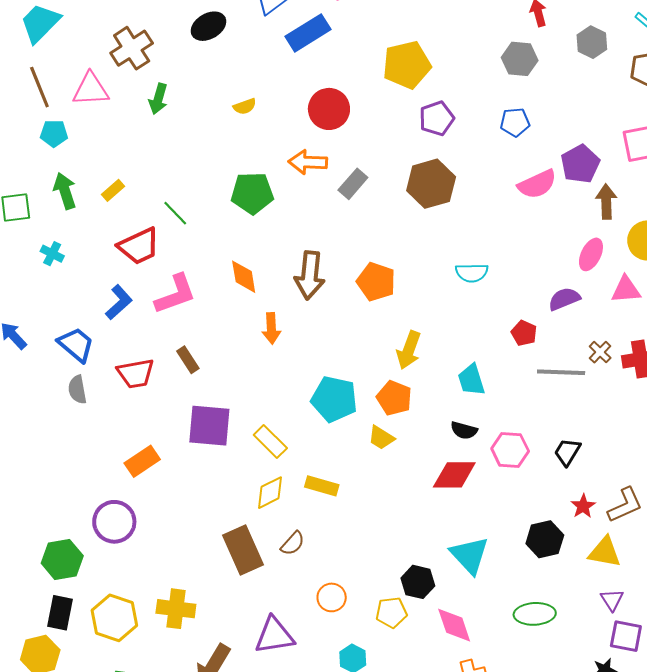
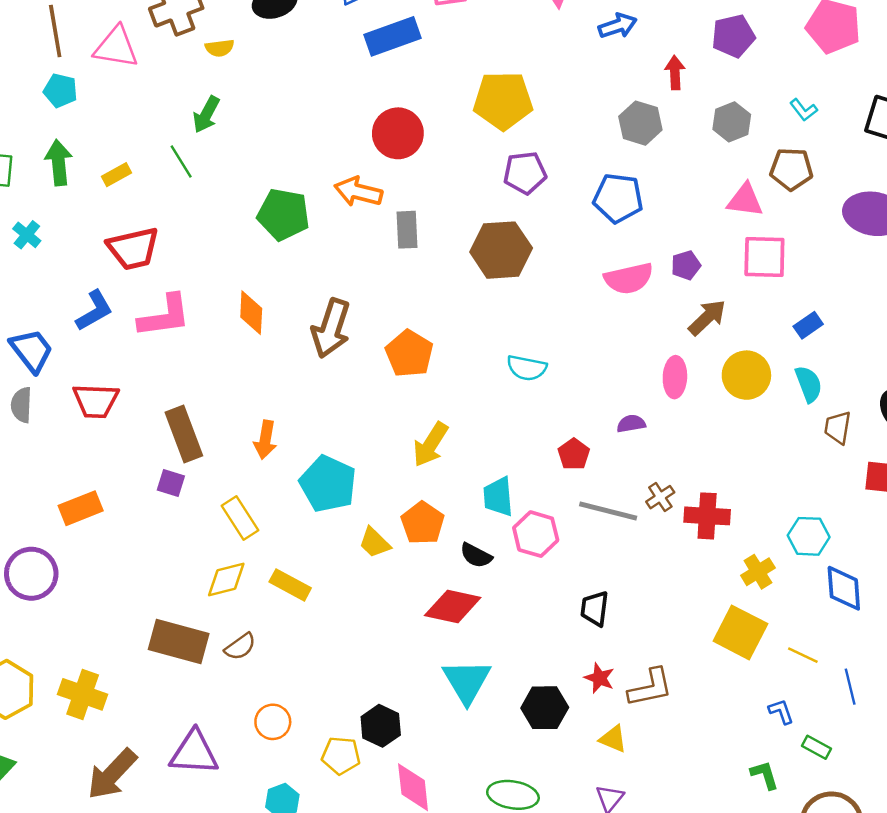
green arrow: (158, 99) -> (206, 114), moved
yellow semicircle: (245, 106) -> (220, 48), moved
blue pentagon: (515, 122) -> (618, 198), size x1.4
purple pentagon: (580, 164) -> (686, 265), size x0.6
gray rectangle: (353, 184) -> (407, 230), turned -56
brown arrow: (606, 202) -> (707, 318), turned 36
green line: (175, 213) -> (181, 161), moved
pink ellipse: (591, 254) -> (675, 377), turned -36
pink triangle: (626, 290) -> (745, 200), moved
purple semicircle: (564, 299) -> (631, 424), size x0.7
orange arrow: (271, 328) -> (265, 440), moved
brown rectangle: (188, 360) -> (184, 434), moved, size x1.6
orange pentagon: (394, 398) -> (423, 523), moved
purple square: (209, 426) -> (171, 483), size x0.5
pink hexagon: (510, 450) -> (536, 534), moved
black trapezoid: (567, 452) -> (595, 609), turned -36
red star: (583, 506) -> (599, 678), turned -30
brown rectangle: (243, 550) -> (179, 642), turned -63
yellow triangle: (605, 552) -> (613, 739), size x0.7
cyan triangle: (470, 555) -> (467, 681), moved

